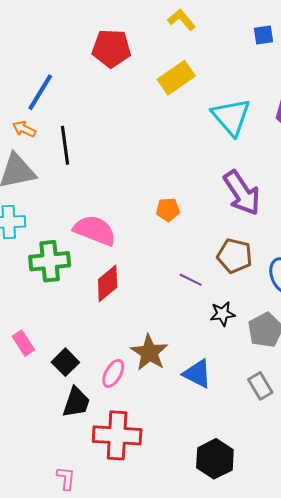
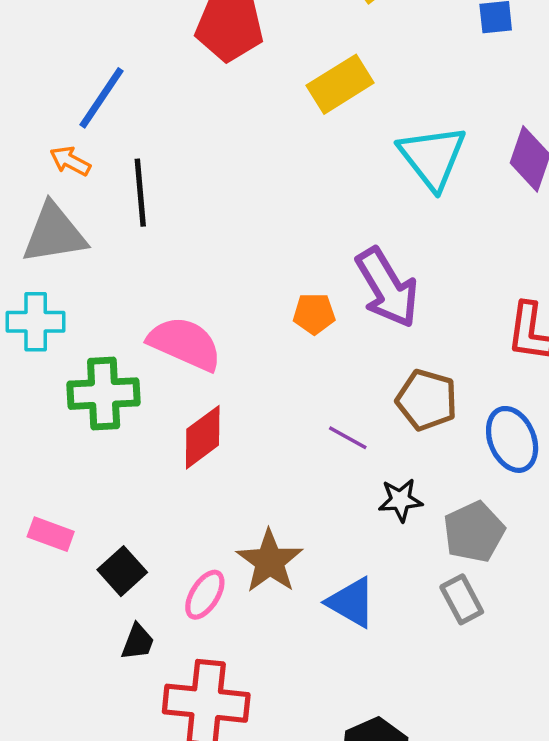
purple arrow: (242, 193) -> (387, 288), moved
pink rectangle: (23, 343) -> (51, 534), turned -40
gray rectangle: (260, 386) -> (462, 599), moved
black trapezoid: (76, 402) -> (138, 642), size x0.7

